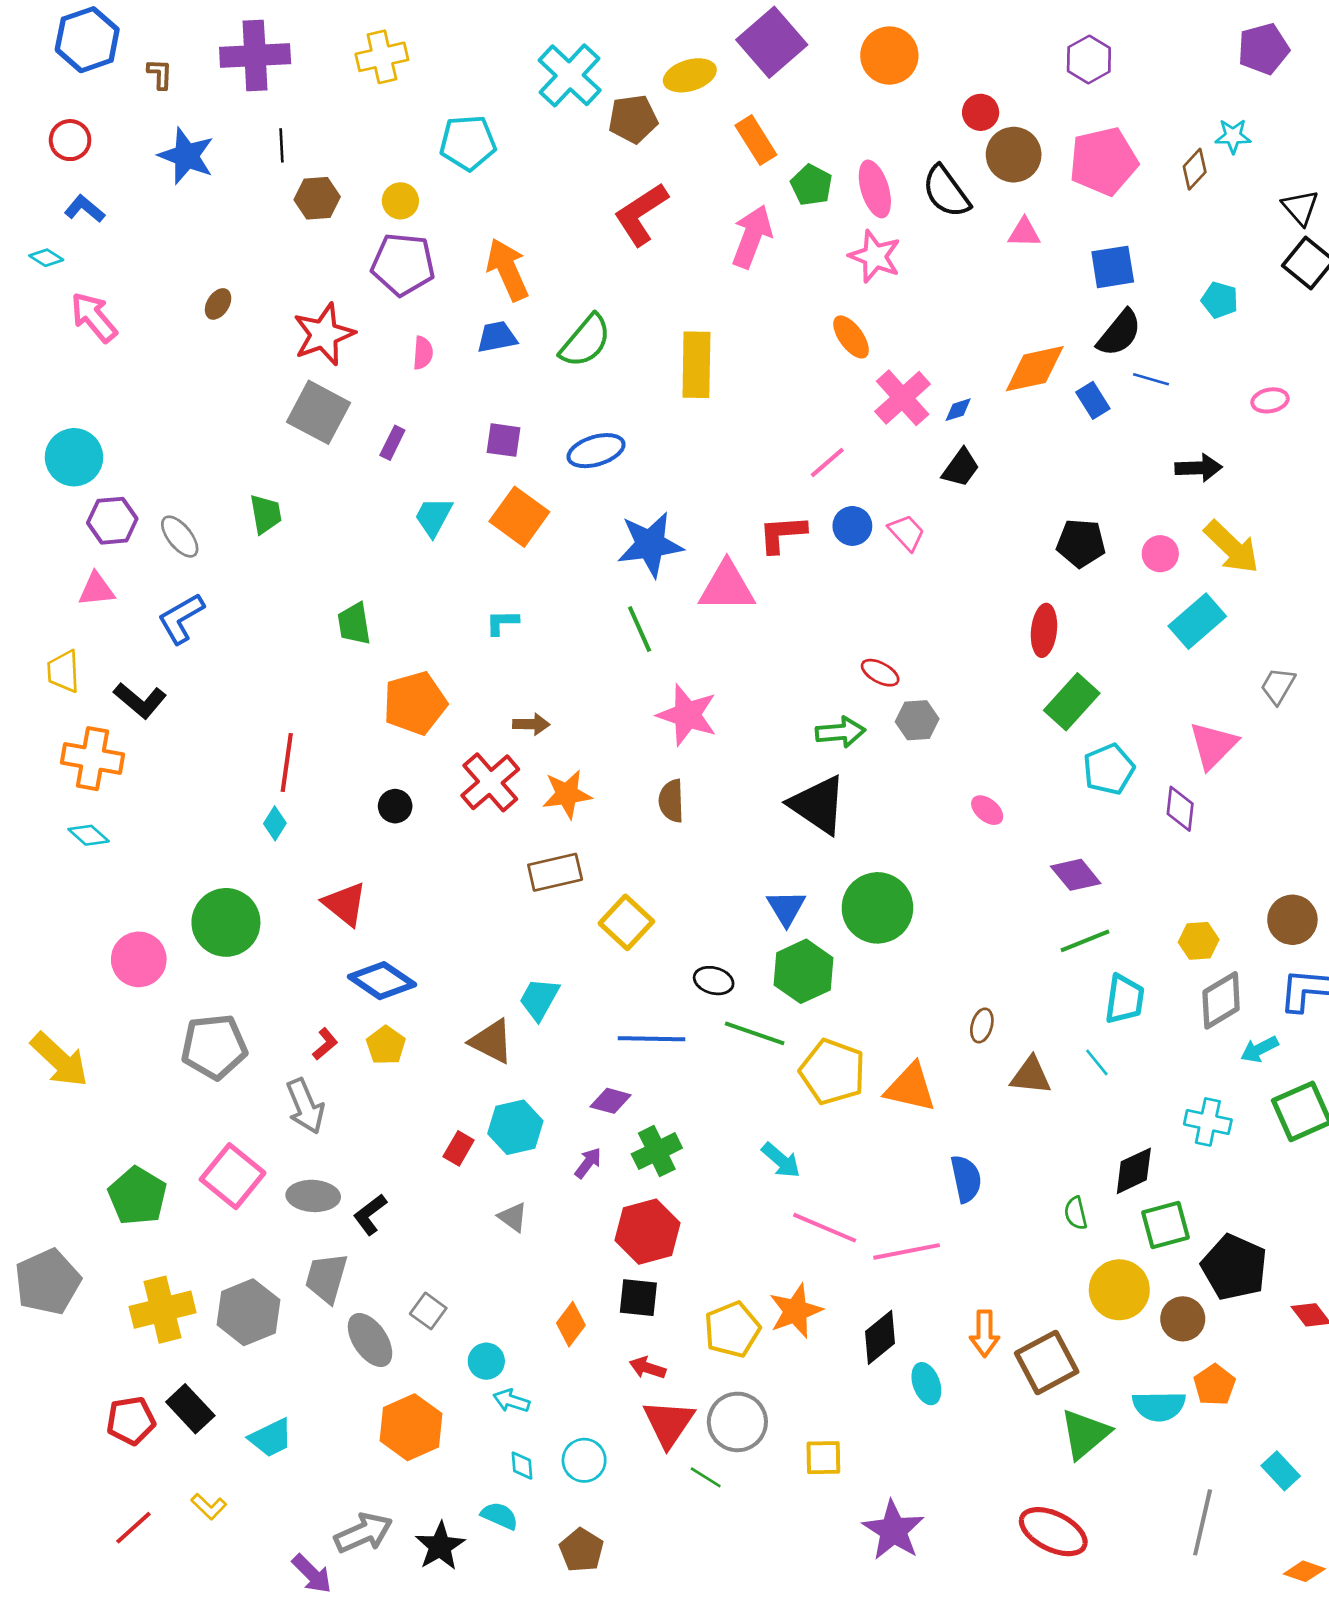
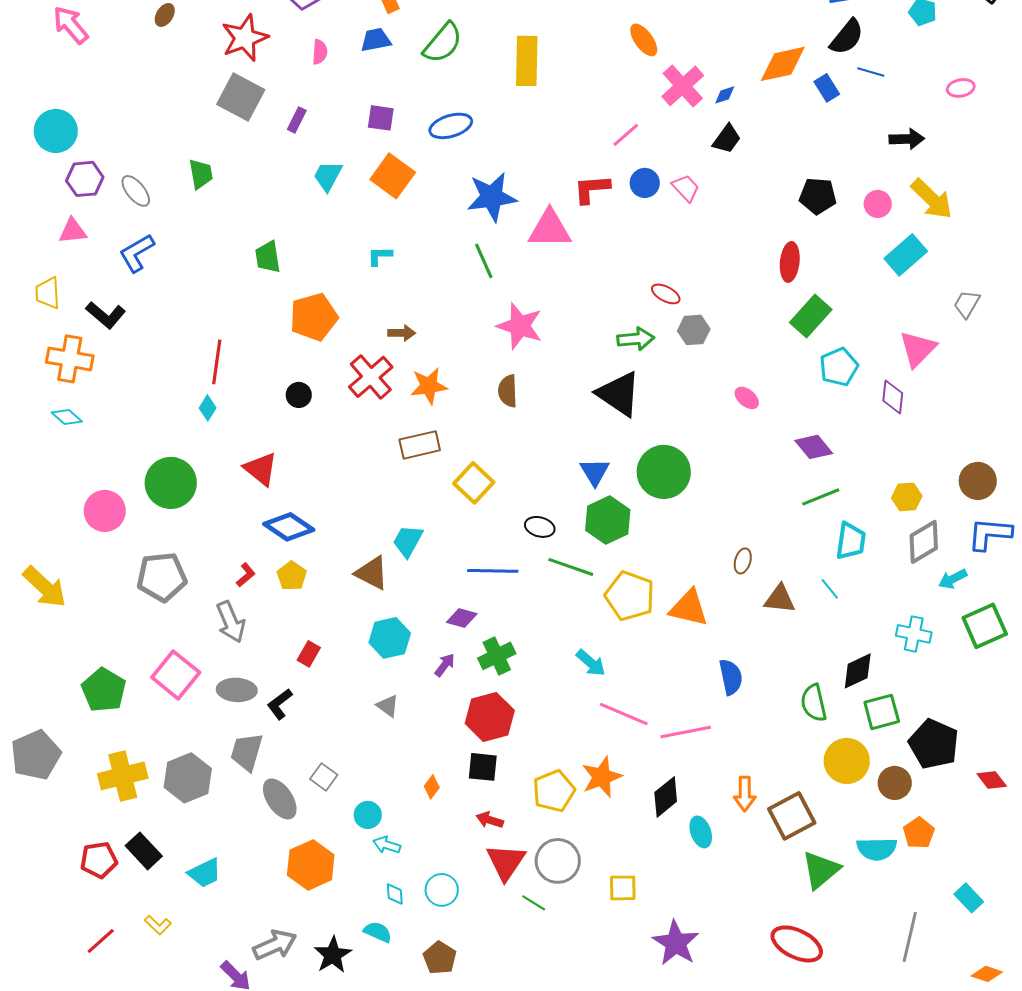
red rectangle: (459, 1148) -> (309, 654), moved
green semicircle: (1076, 1213) -> (814, 703), size x1.5
orange diamond: (571, 1324) -> (432, 787), size x0.7

